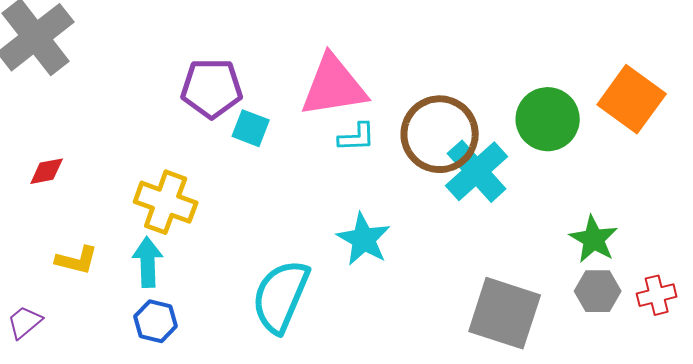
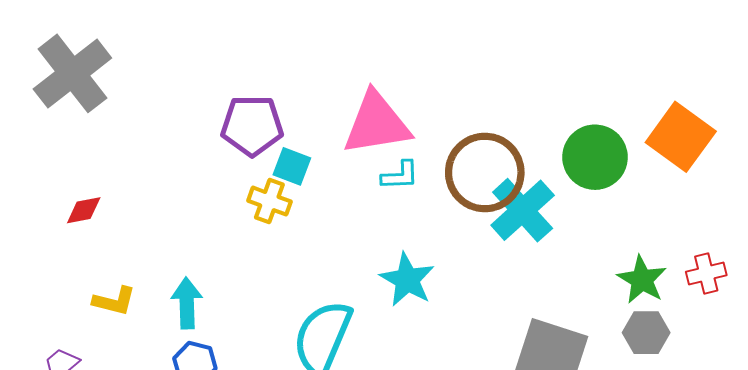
yellow cross: (166, 202) -> (269, 201), moved, size x0.7
red cross: (657, 295) -> (706, 274), moved

